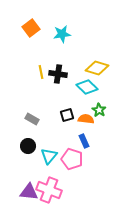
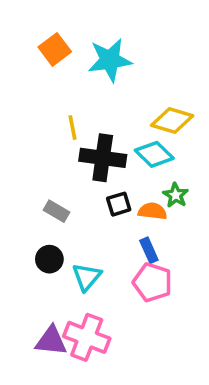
cyan star: (62, 34) -> (110, 60), size x1.4
black cross: (58, 74) -> (103, 158), moved, size x1.4
pink pentagon: (72, 159) -> (152, 282), moved

